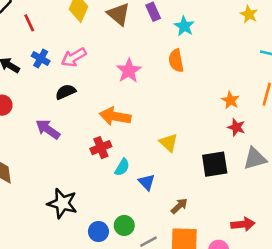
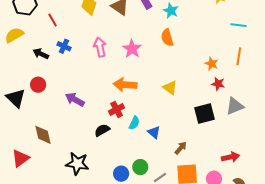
pink arrow: (74, 57) -> (100, 47), moved, turned 114
black semicircle: (66, 92) -> (102, 130), moved
yellow triangle: (169, 143) -> (170, 88), moved
black star: (62, 203) -> (77, 164), moved

